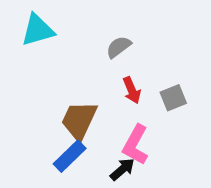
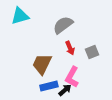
gray semicircle: (119, 47) -> (63, 25), size x1.5
blue rectangle: (70, 156) -> (49, 86), moved, turned 30

